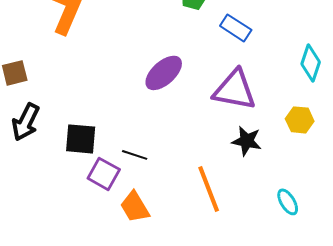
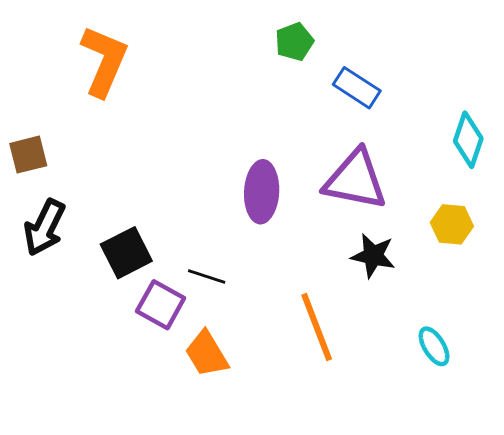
purple ellipse: (164, 73) -> (262, 192), moved, turned -45
black square: (81, 139) -> (126, 253), turned -32

